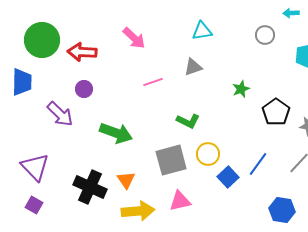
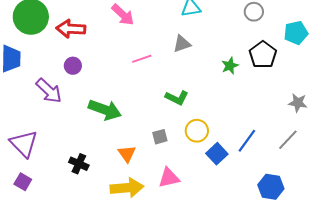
black pentagon: (276, 112) -> (263, 55), moved
gray square: (171, 160) -> (160, 137), size x0.5
orange triangle: (126, 180) -> (127, 154), moved
black cross: (90, 187) -> (79, 164), size x0.6

